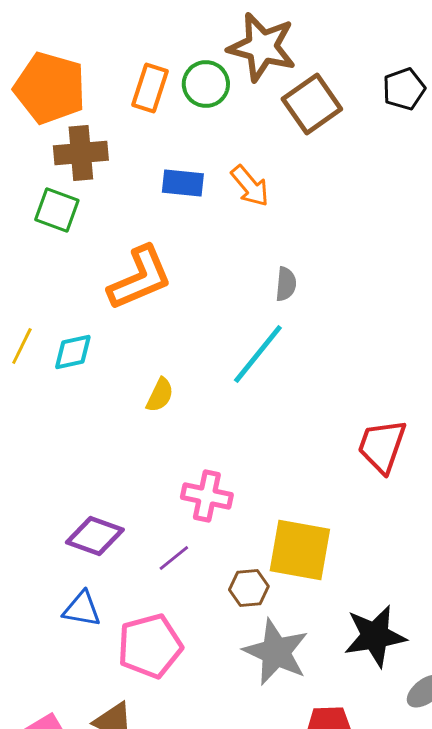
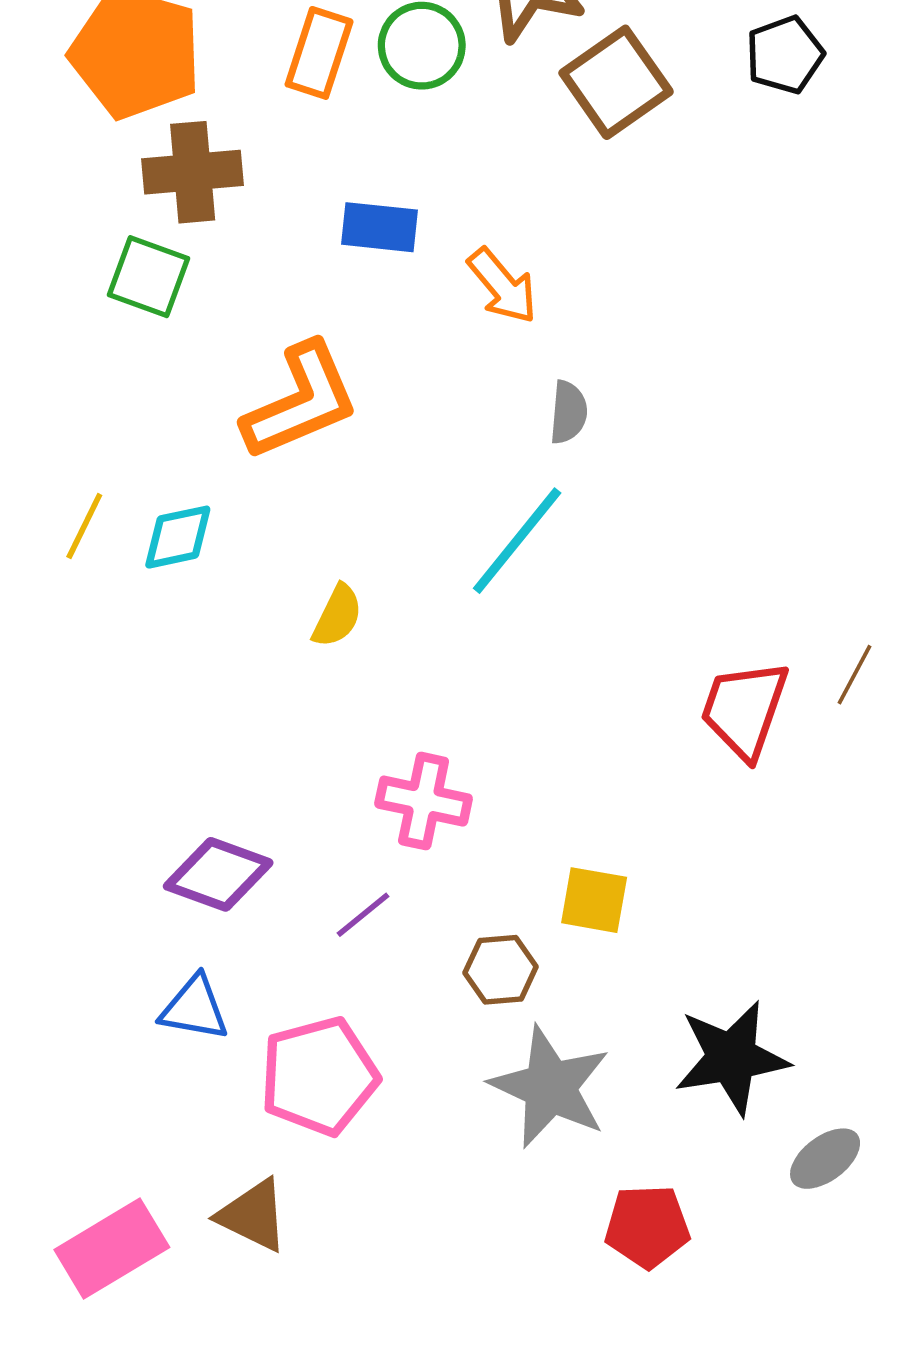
orange arrow: (250, 186) -> (502, 286), moved
yellow square: (300, 550) -> (594, 900), size x0.6

